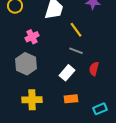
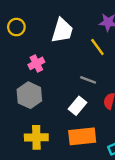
yellow line: (76, 30) -> (97, 47), moved
orange rectangle: (71, 99) -> (82, 136), size x1.6

